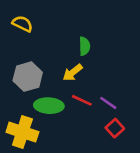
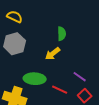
gray hexagon: (28, 77) -> (15, 44), moved
red line: (82, 100) -> (60, 90), moved

